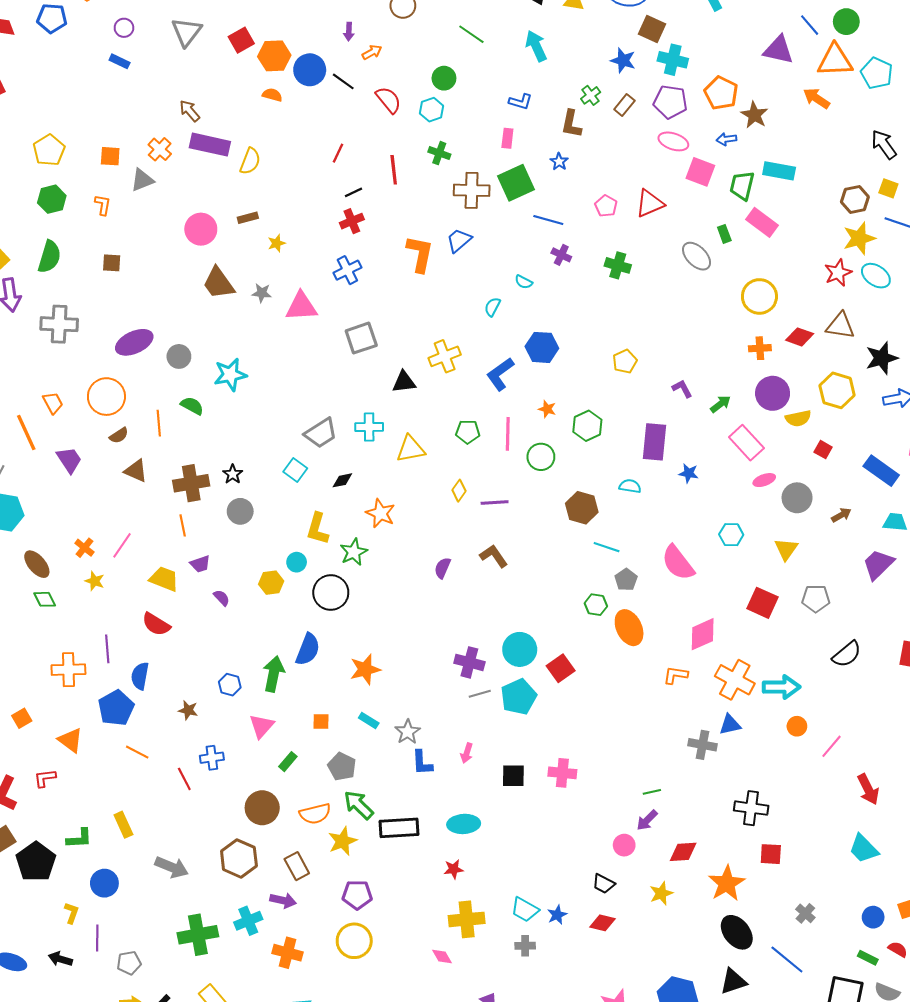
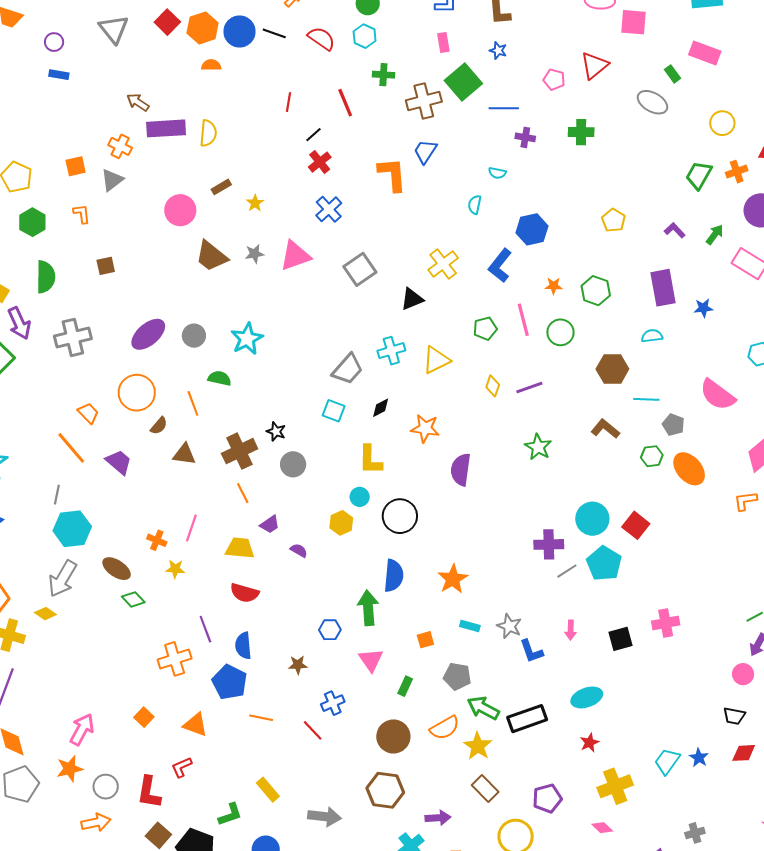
green trapezoid: (742, 186) -> (699, 175), moved, turned 32
yellow circle: (759, 296) -> (722, 123), size x0.7
green star: (354, 552) -> (538, 447), moved
brown L-shape: (494, 556) -> (605, 429), moved
purple semicircle: (443, 568) -> (461, 470), moved, size x1.5
brown rectangle: (297, 866) -> (485, 789), moved
purple pentagon: (357, 895) -> (547, 798), moved
cyan trapezoid: (525, 910) -> (667, 761), turned 112
gray cross: (525, 946) -> (695, 833), moved

